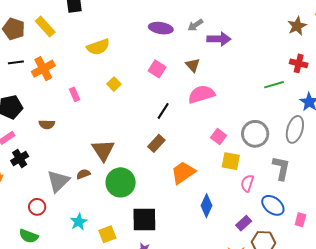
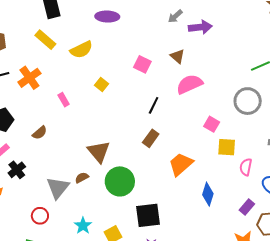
yellow rectangle: (45, 27) -> (45, 40), moved
purple ellipse: (161, 28) -> (107, 17), moved
brown semicircle: (47, 124) -> (40, 133), turned -35
gray circle: (255, 134) -> (248, 101), moved

